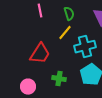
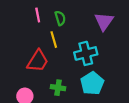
green semicircle: (69, 14) -> (60, 18), moved
yellow line: (65, 33) -> (54, 40), moved, turned -56

